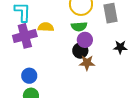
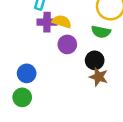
purple cross: (25, 36) -> (47, 22), moved, size x0.7
purple circle: (85, 40) -> (67, 44), moved

